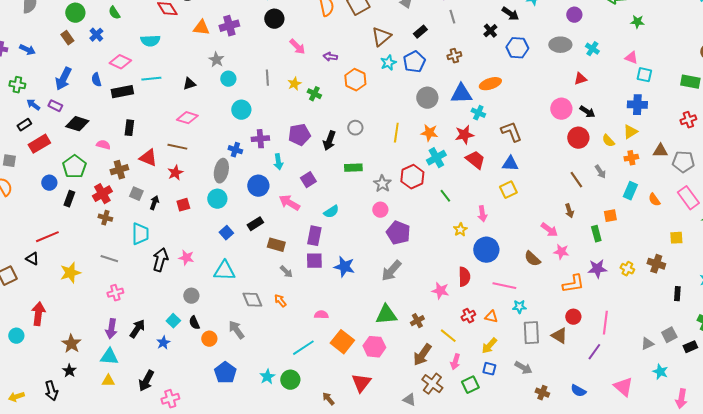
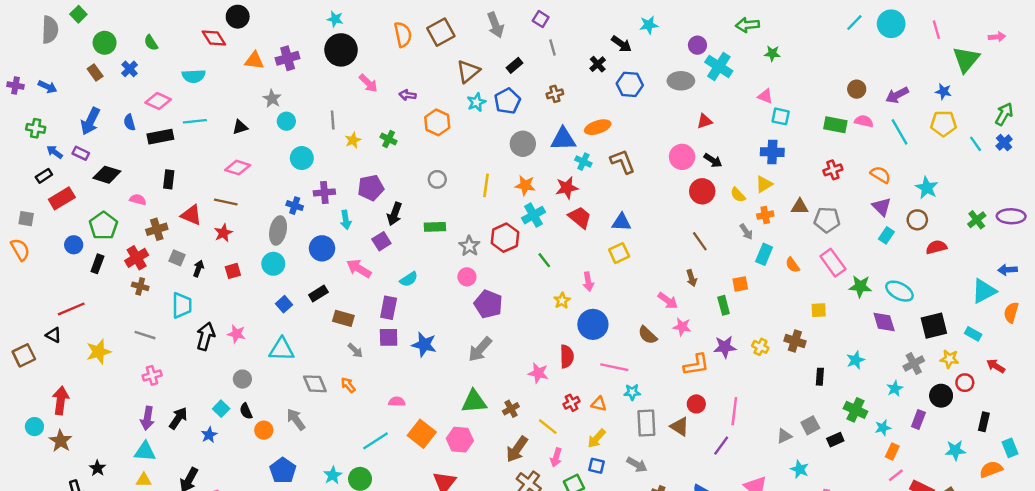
black circle: (274, 19) -> (341, 50), size x1.4
cyan cross: (592, 49) -> (719, 67), moved, size x1.6
yellow star: (294, 84) -> (353, 140), moved
brown L-shape: (511, 132) -> (623, 162), moved
black arrow: (329, 141) -> (394, 214), moved
gray arrow: (600, 172) -> (746, 232), moved
brown star: (71, 344) -> (61, 441), moved

